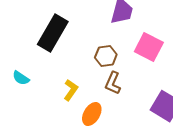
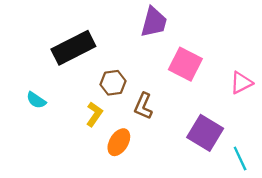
black rectangle: (53, 33) -> (73, 48), turned 33
brown hexagon: (106, 56) -> (113, 83), moved

